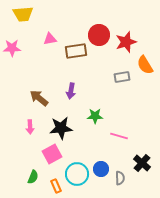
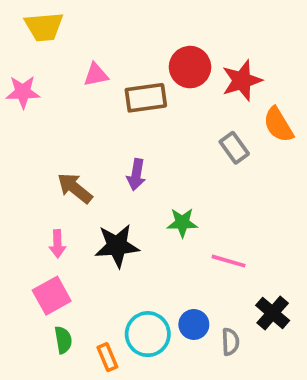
gray rectangle: (122, 77) -> (234, 148), turned 63
pink square: (52, 154) -> (52, 296), moved
green semicircle: (33, 177) -> (63, 340), turned -32

